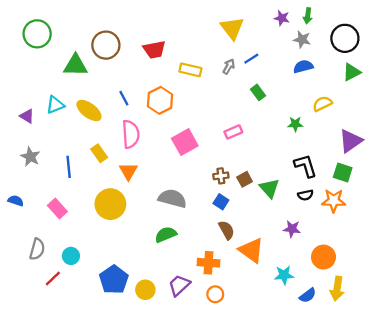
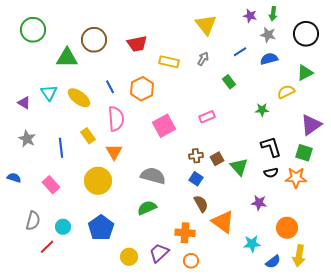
blue line: (251, 59) -> (240, 52), moved
green triangle: (352, 72) -> (305, 73), moved
cyan triangle: (55, 105) -> (49, 93), turned -42
blue pentagon: (114, 280) -> (101, 228), moved

